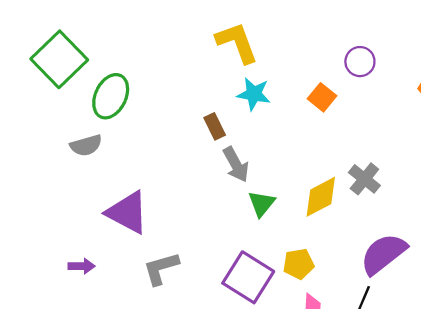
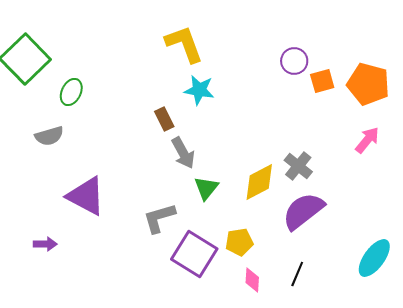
green ellipse: (111, 96) -> (71, 92), size x0.7
orange square: (322, 97) -> (322, 81), moved, turned 35
purple semicircle: (383, 254) -> (303, 211), moved
gray L-shape: (161, 268) -> (159, 218), moved

